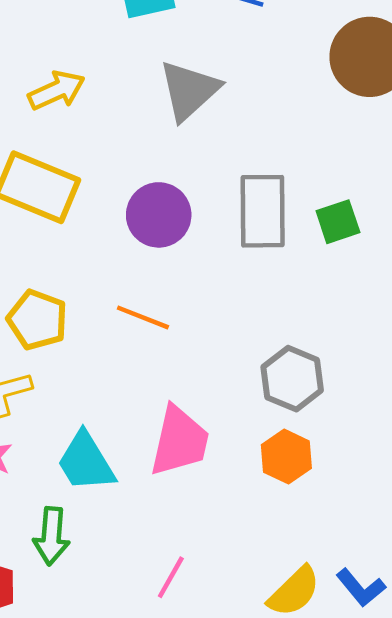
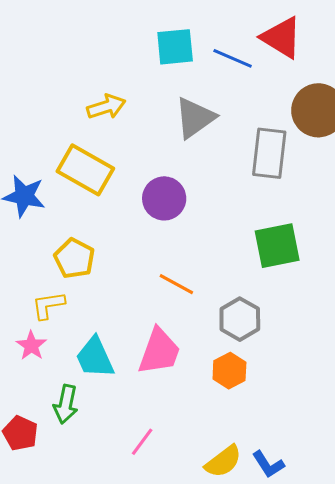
gray rectangle: (263, 211) -> (269, 153), moved
green square: (338, 222) -> (277, 246), moved, size x1.6
orange line: (143, 317) -> (176, 284), moved

